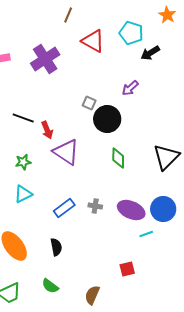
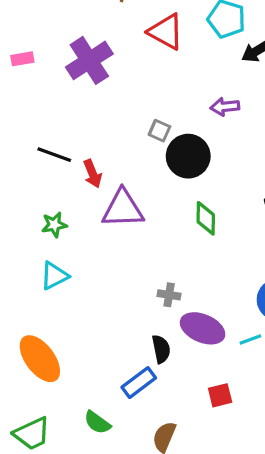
purple arrow: (130, 88) -> (225, 107), turned 36
purple triangle: (66, 152) -> (123, 209), turned -36
blue rectangle: (64, 208) -> (139, 383), moved
purple ellipse: (131, 210) -> (203, 328), moved
black semicircle: (56, 247) -> (161, 349), moved

